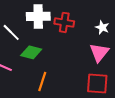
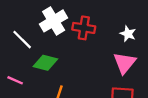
white cross: (38, 16) -> (54, 21), turned -30

